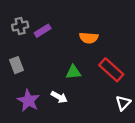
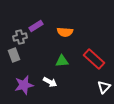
gray cross: (20, 26) -> (20, 37), moved
orange semicircle: (89, 38) -> (65, 32), moved
purple star: (28, 101) -> (24, 85), turned 30

